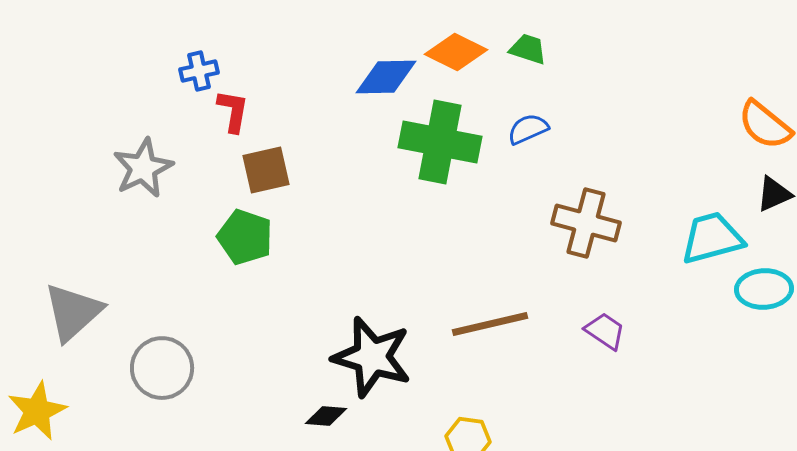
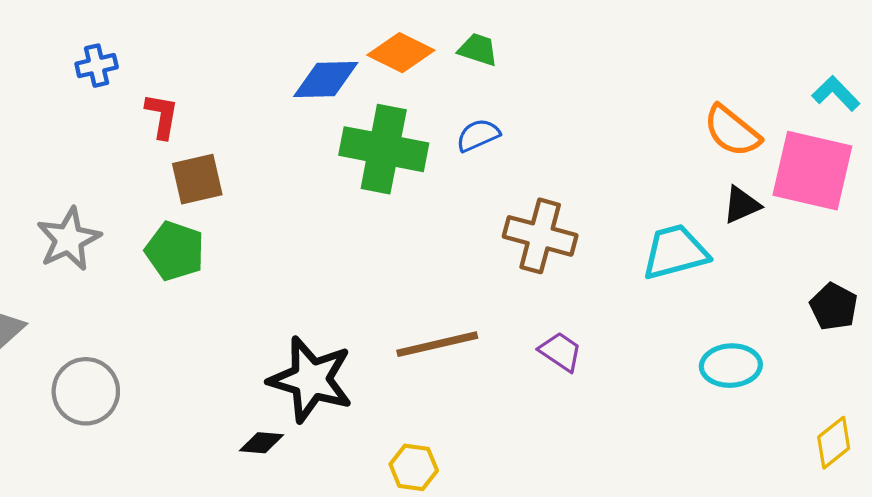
blue cross: (199, 71) -> (97, 66), moved
gray star: (143, 168) -> (69, 239), moved
cyan ellipse: (764, 289) -> (731, 366), moved

